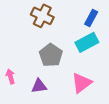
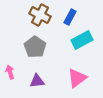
blue rectangle: (91, 18) -> (70, 17), moved
gray pentagon: (51, 55) -> (35, 47), moved

